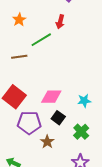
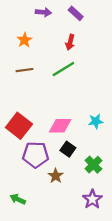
green line: (41, 40) -> (63, 69), moved
brown line: (19, 57) -> (24, 70), moved
cyan star: (84, 101) -> (96, 121), moved

